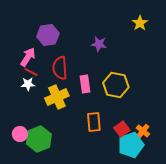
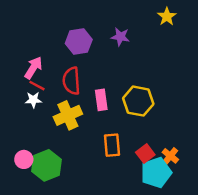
yellow star: (140, 23) -> (167, 16), moved
purple hexagon: (48, 35) -> (79, 41), moved
purple star: (99, 44) -> (120, 37), moved

